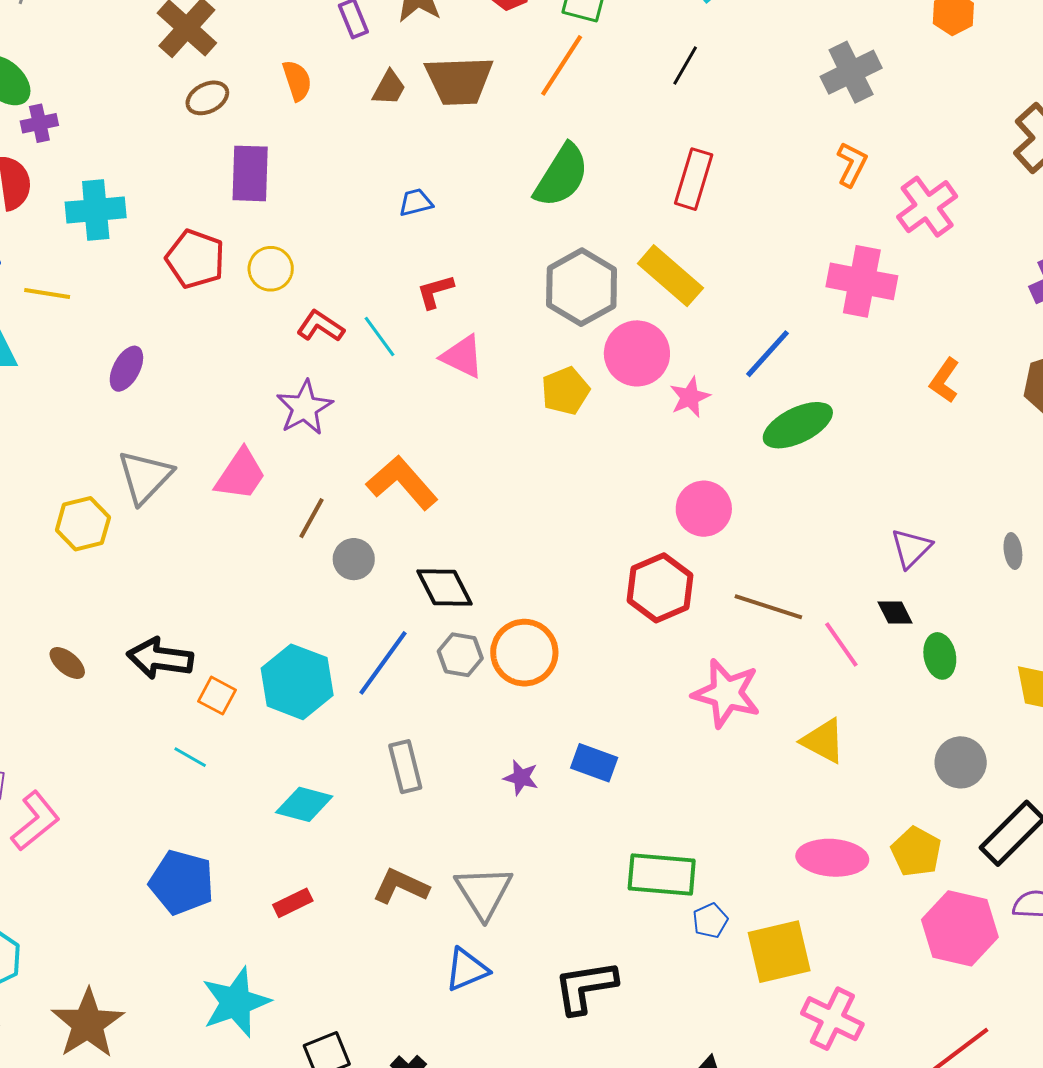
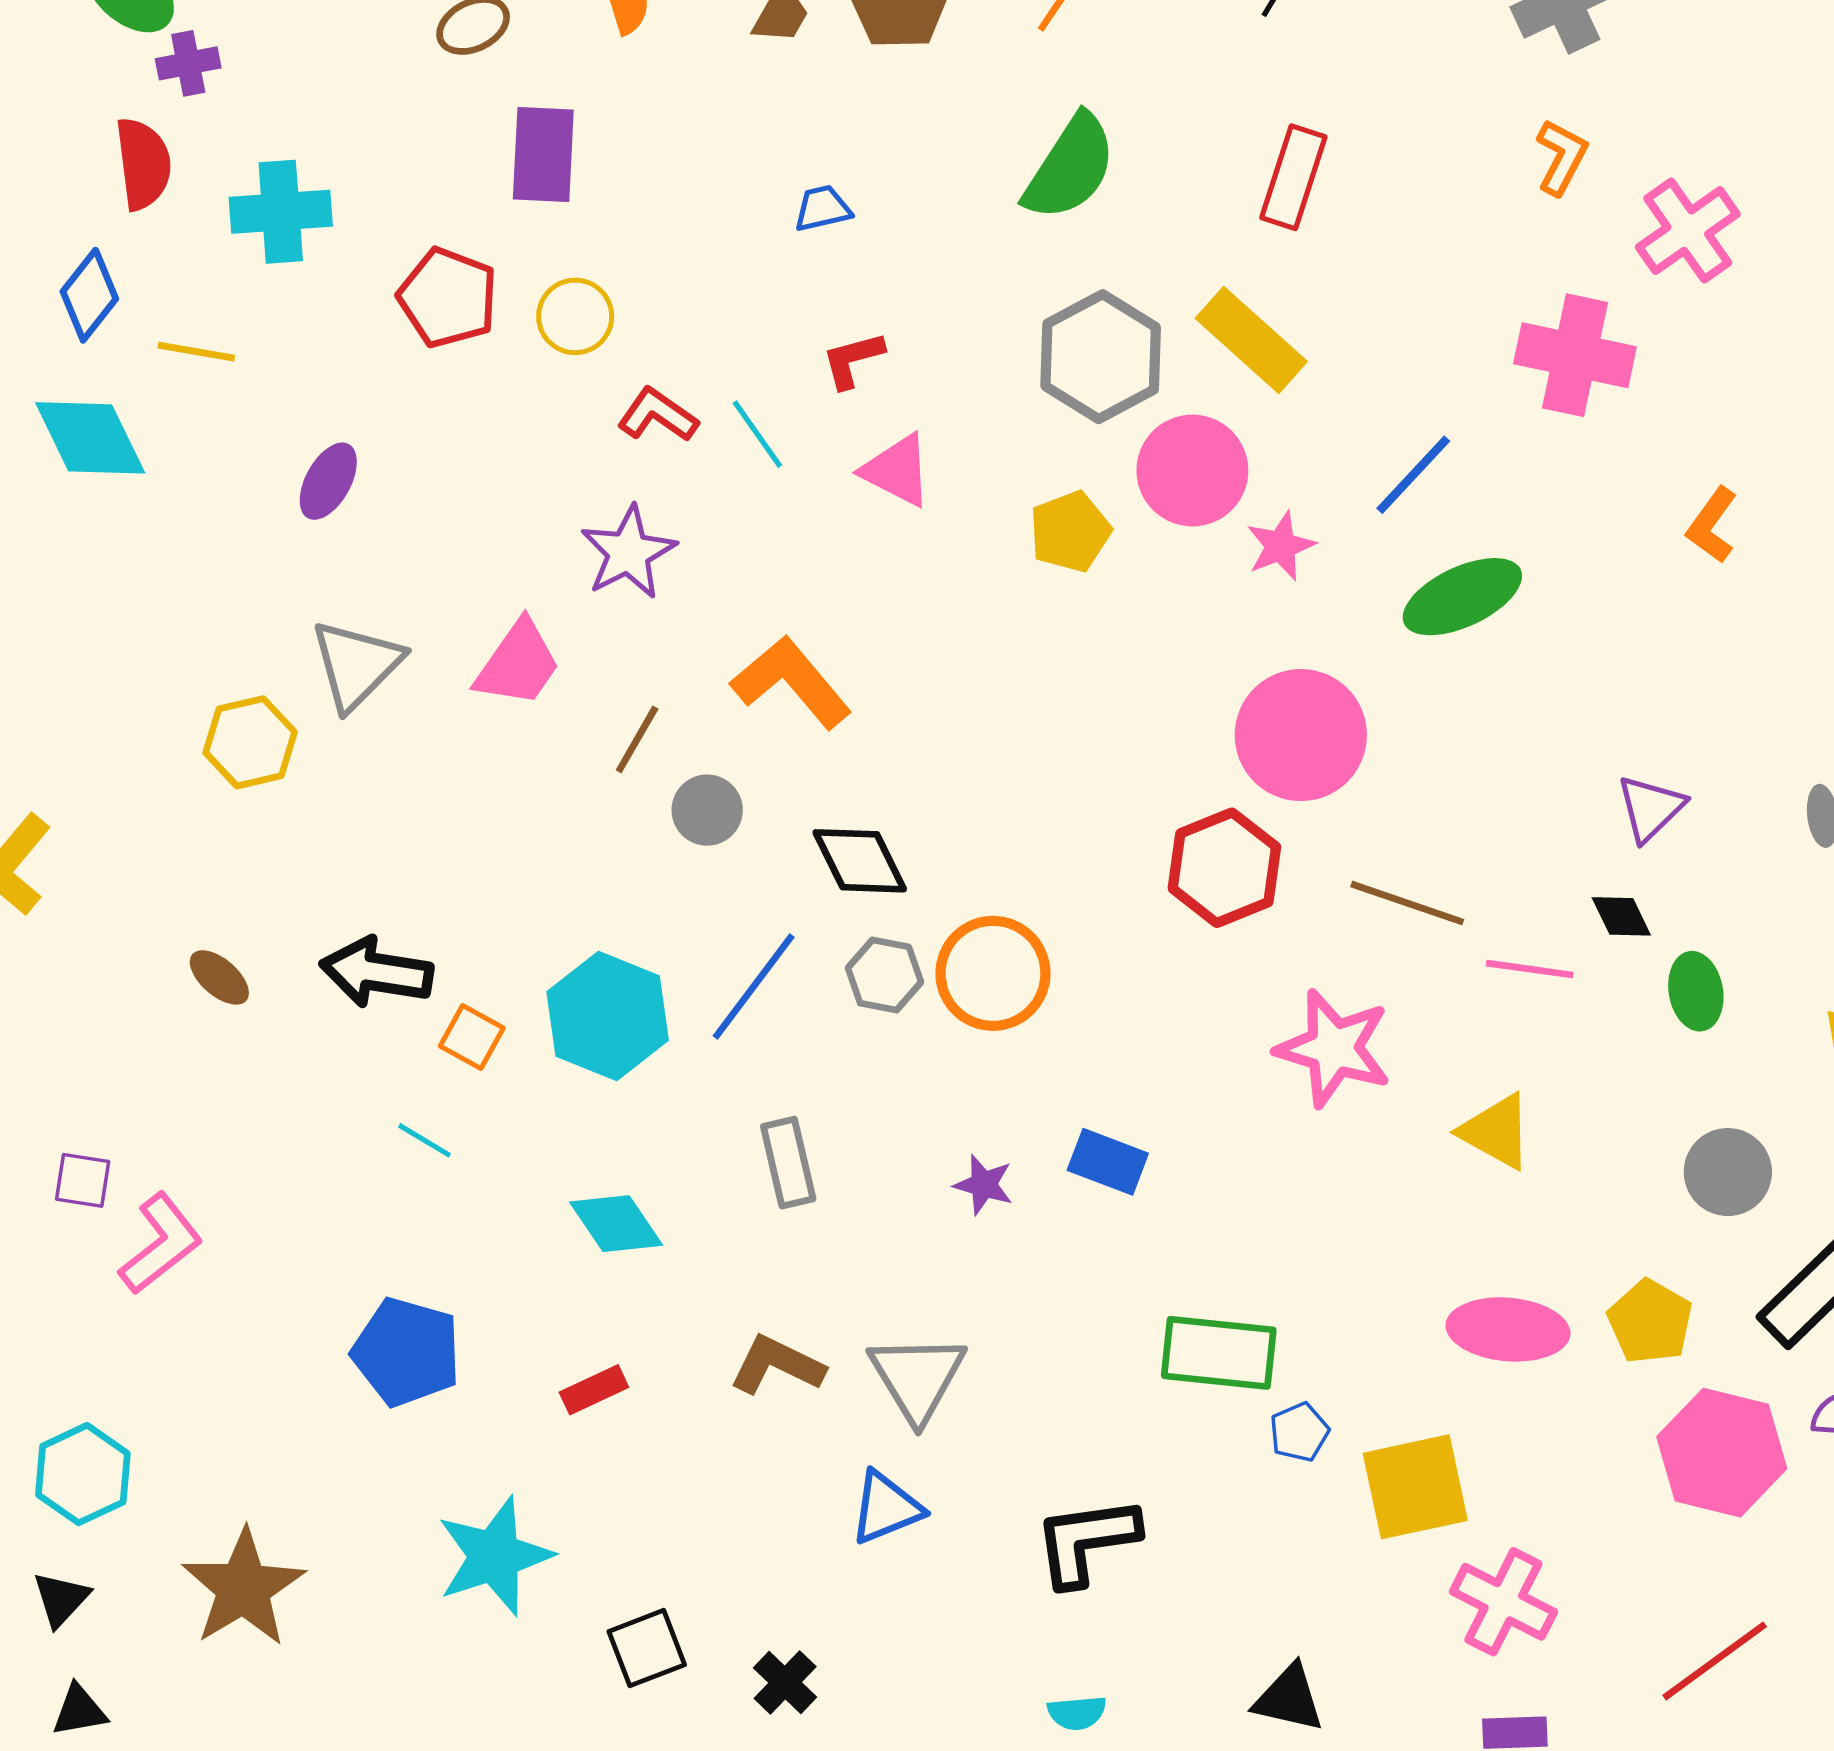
pink circle: (704, 509) -> (1301, 735), size x1.4
pink line: (841, 645) -> (1530, 969), turned -48
cyan diamond: (304, 804) -> (616, 1224), turned 40

